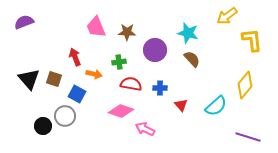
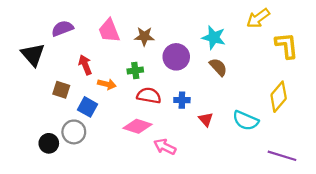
purple semicircle: (24, 22) -> (62, 28), moved
black triangle: (29, 79) -> (33, 55), moved
cyan semicircle: (216, 106) -> (246, 121), turned 65

